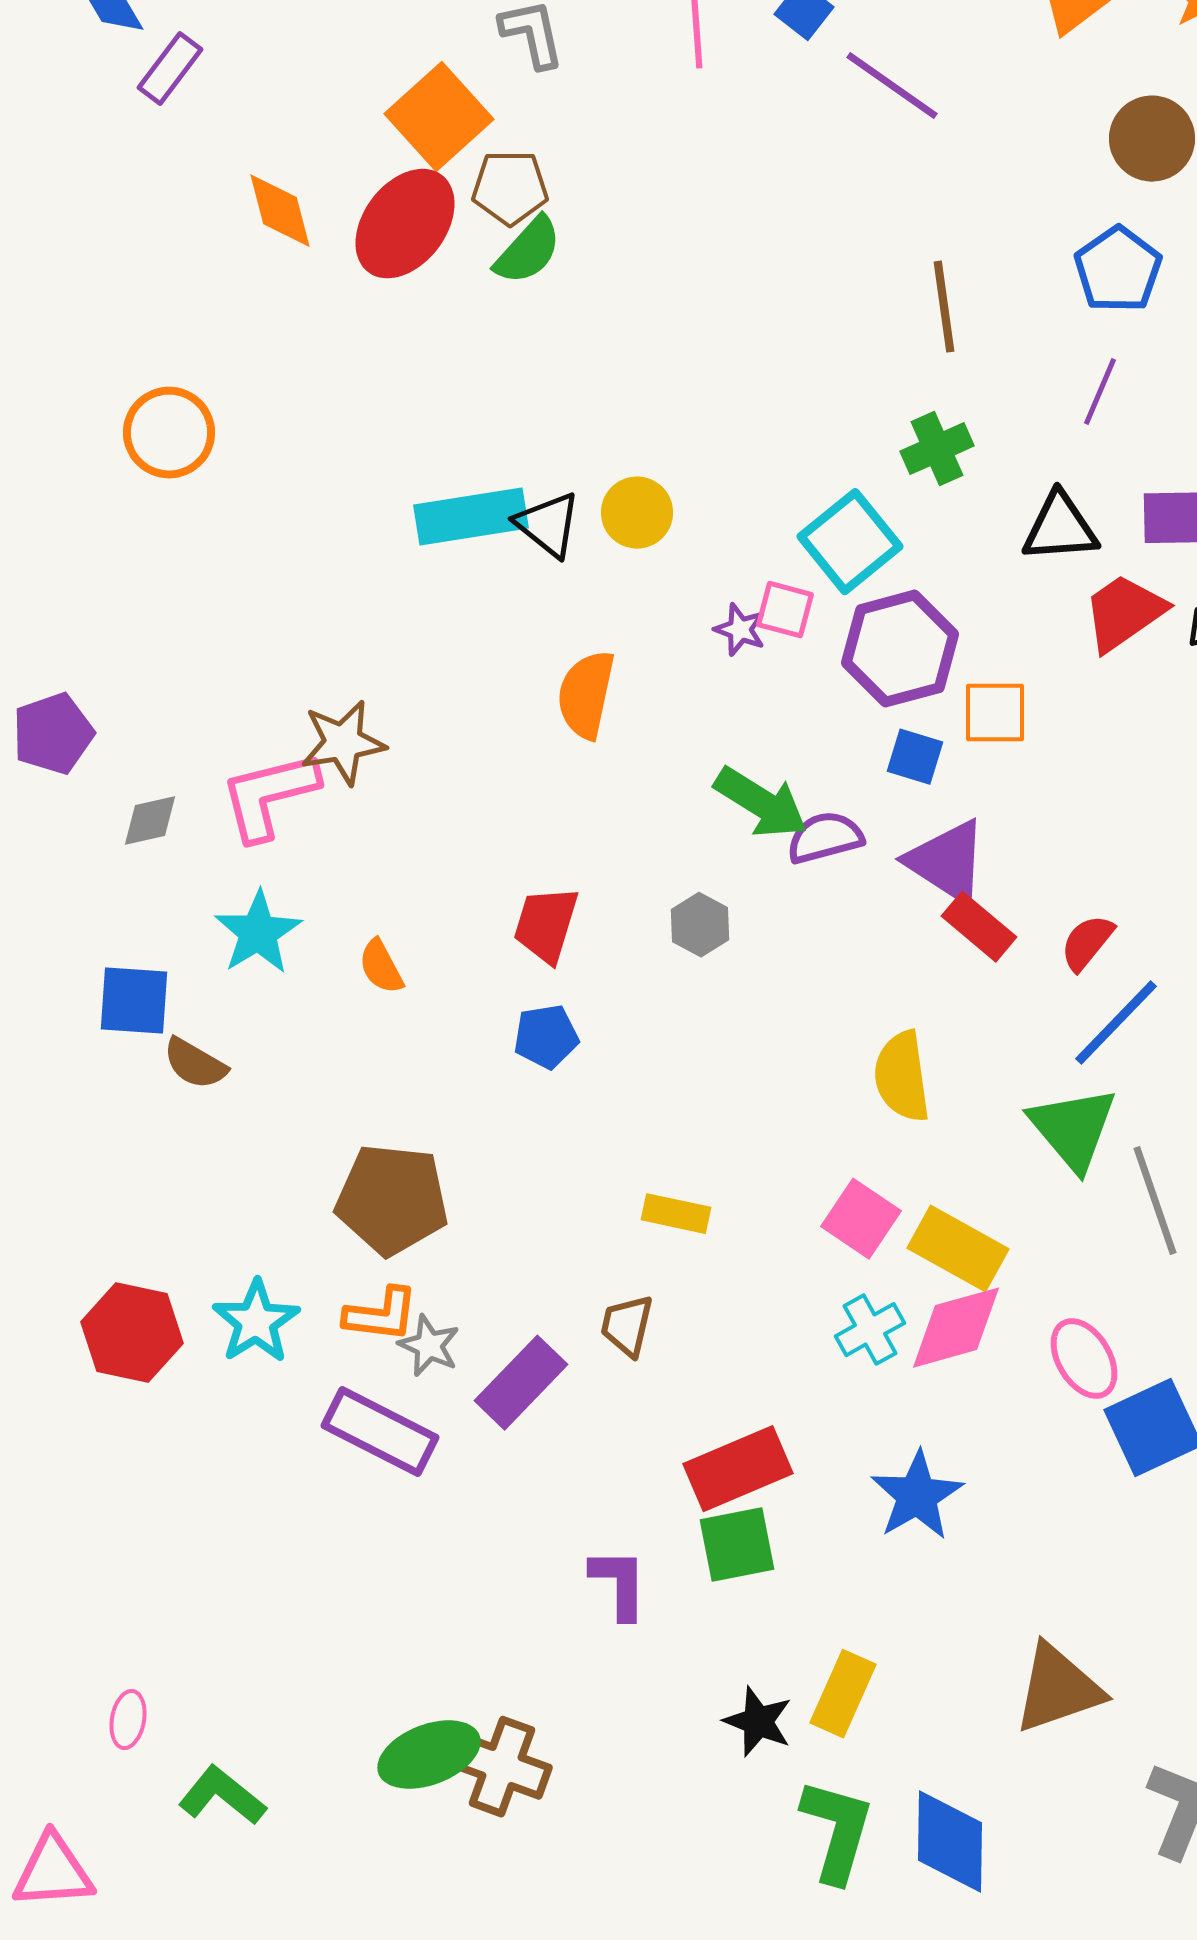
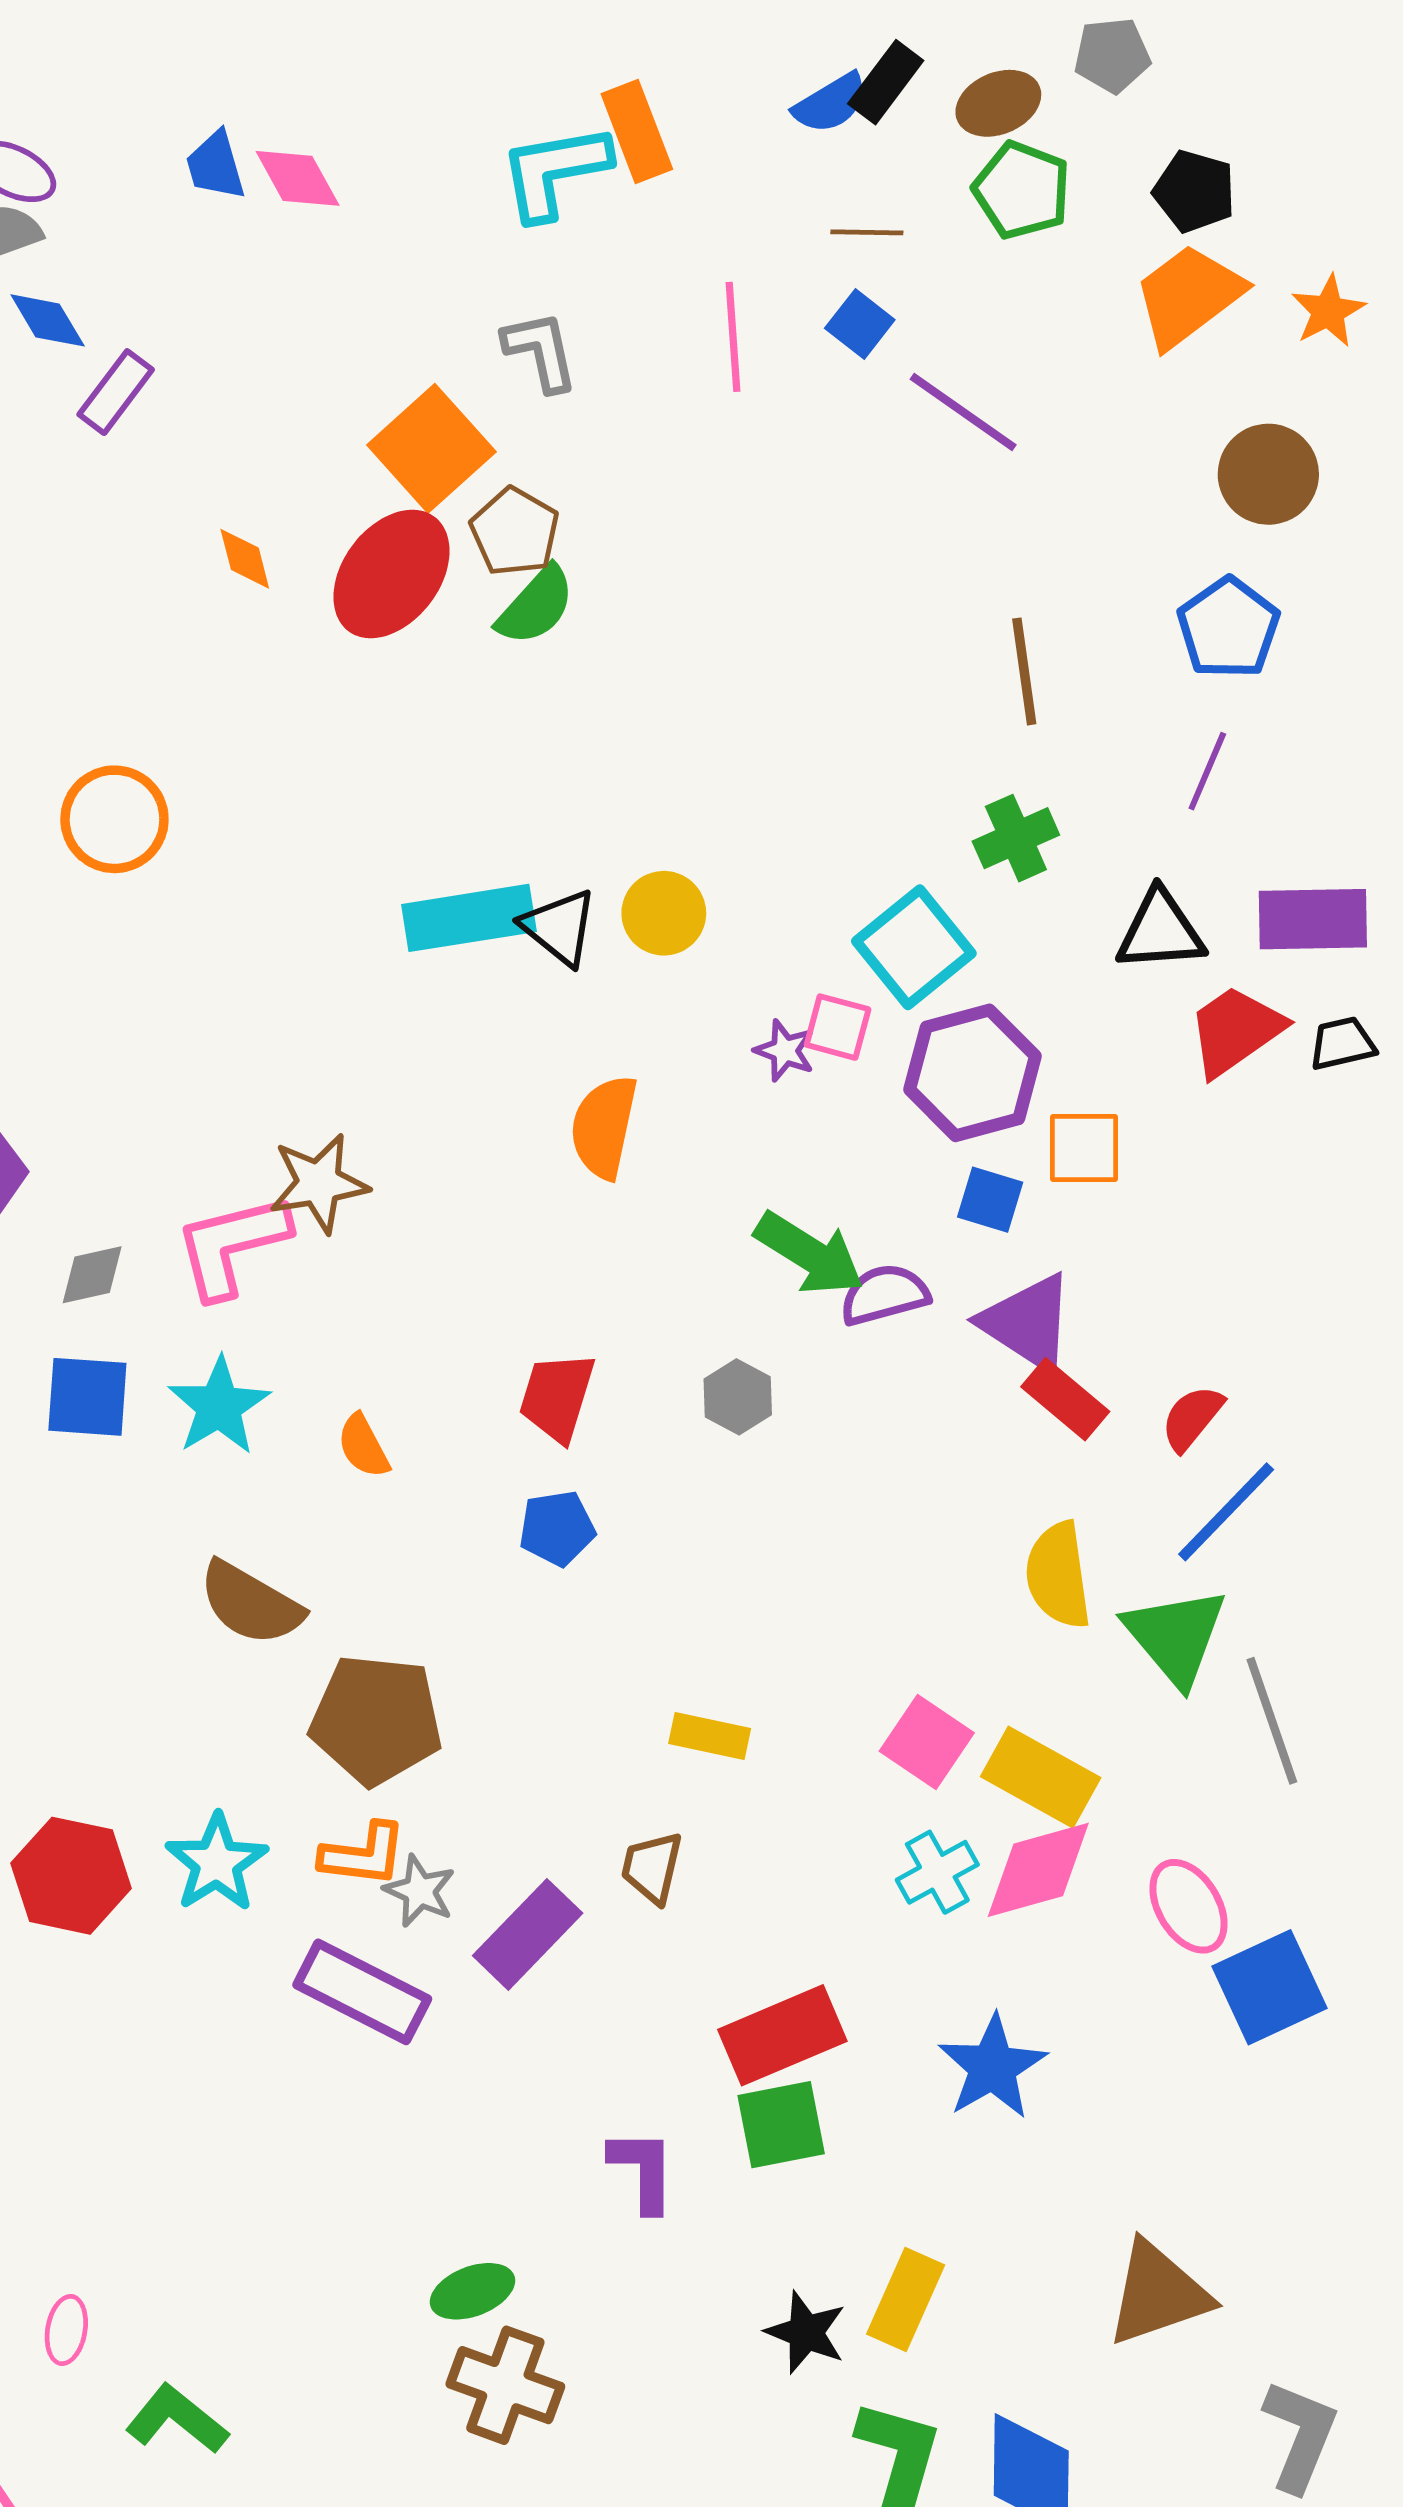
brown pentagon: (510, 188) -> (515, 532), turned 30
orange diamond: (280, 211) -> (245, 559), size x0.7
blue square: (134, 1001) -> (87, 1397), moved
brown semicircle: (195, 1064) -> (251, 1603), moved, size x1.4
yellow semicircle: (902, 1077) -> (1058, 1575), moved
green ellipse: (429, 1755) -> (472, 2291), moved, size x0.7

